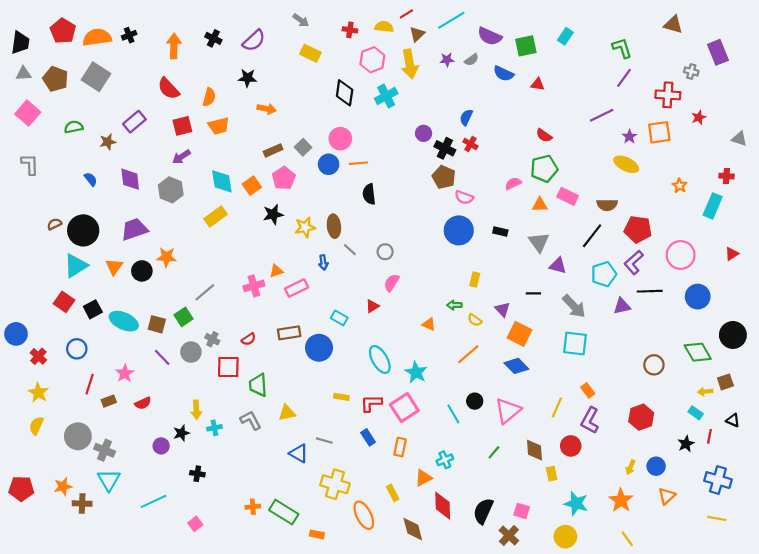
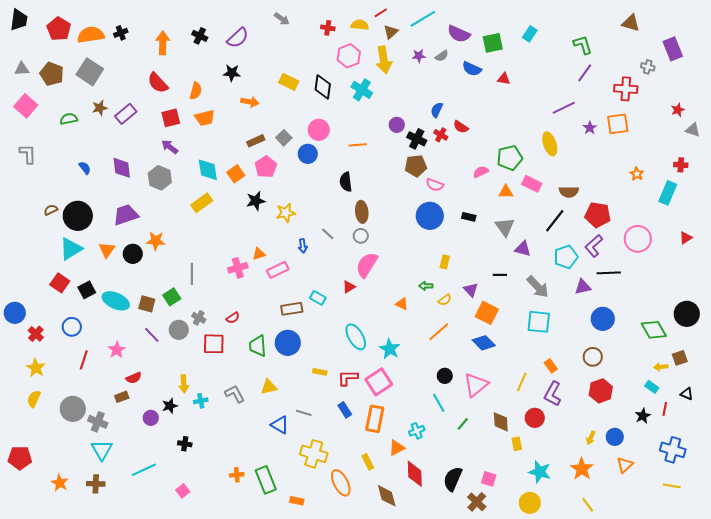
black trapezoid: (20, 43) -> (19, 20), moved
yellow rectangle: (310, 53) -> (289, 82), moved
cyan cross: (386, 96) -> (362, 90), turned -30
red star: (699, 117) -> (678, 110), moved
red semicircle: (544, 135) -> (461, 127), moved
brown star: (108, 142) -> (100, 108), moved
purple arrow: (181, 157) -> (170, 147), turned 72
orange line: (358, 163) -> (358, 145), moved
yellow ellipse: (626, 164) -> (550, 144), moved, turned 45
brown pentagon: (444, 177) -> (416, 166), turned -30
brown ellipse: (334, 226) -> (362, 212), moved
pink semicircle: (392, 283) -> (367, 265), size x1.5
gray line: (205, 292) -> (192, 274), turned -50
blue circle: (698, 297) -> (603, 319), moved
yellow semicircle: (475, 320) -> (445, 300), turned -72
brown rectangle: (289, 333) -> (292, 309), moved
blue circle: (319, 348) -> (288, 343), moved
brown circle: (654, 365) -> (593, 357), moved
green trapezoid: (258, 385) -> (258, 346), moved
brown rectangle: (109, 401) -> (122, 397), moved
cyan line: (453, 414) -> (439, 403), moved
orange rectangle: (400, 447) -> (375, 419), size x1.5
orange star: (63, 486) -> (60, 483), moved, turned -30
brown cross: (82, 504) -> (96, 484), moved
green rectangle: (284, 512) -> (266, 480), turned 36

